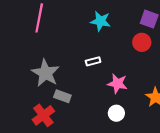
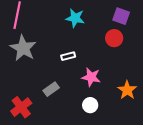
gray star: (45, 73) -> (23, 48), moved
gray rectangle: (62, 96) -> (51, 89), moved, turned -56

